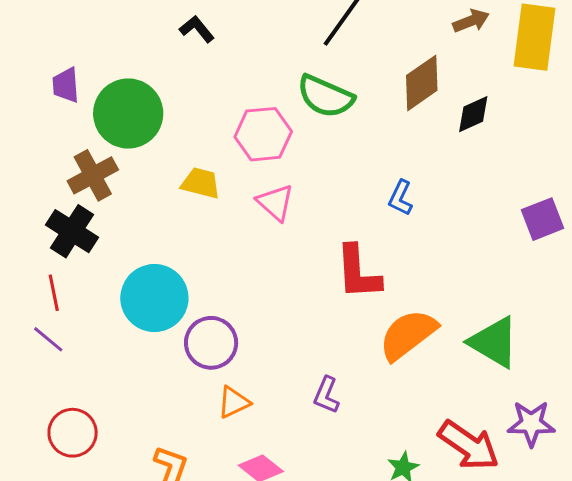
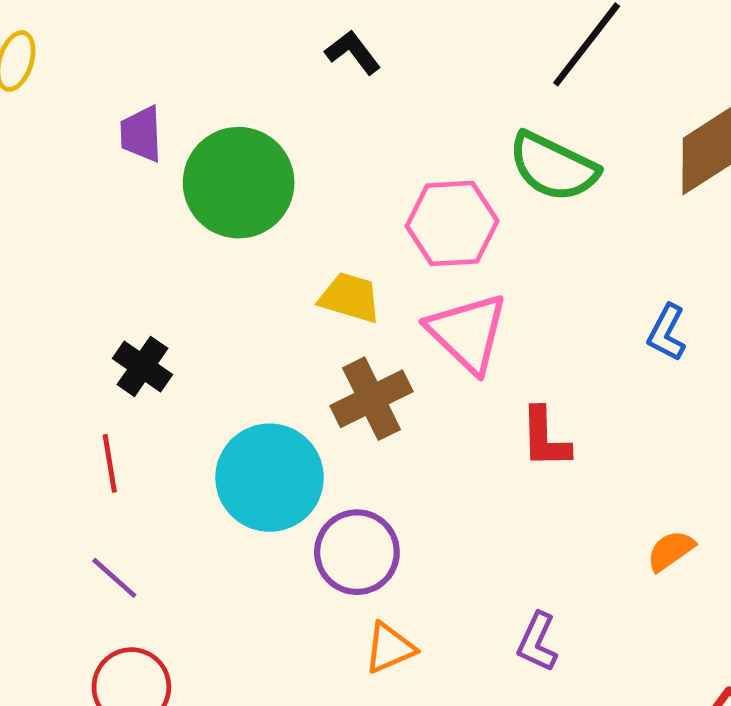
brown cross: (93, 175) -> (371, 399), moved
pink triangle: (275, 202) -> (468, 333), size x1.4
black cross: (72, 231) -> (142, 366), size x0.7
red L-shape: (358, 272) -> (545, 438), moved, size x0.7
orange semicircle: (408, 335) -> (671, 551), size x0.5
purple line: (48, 339) -> (114, 578), moved

